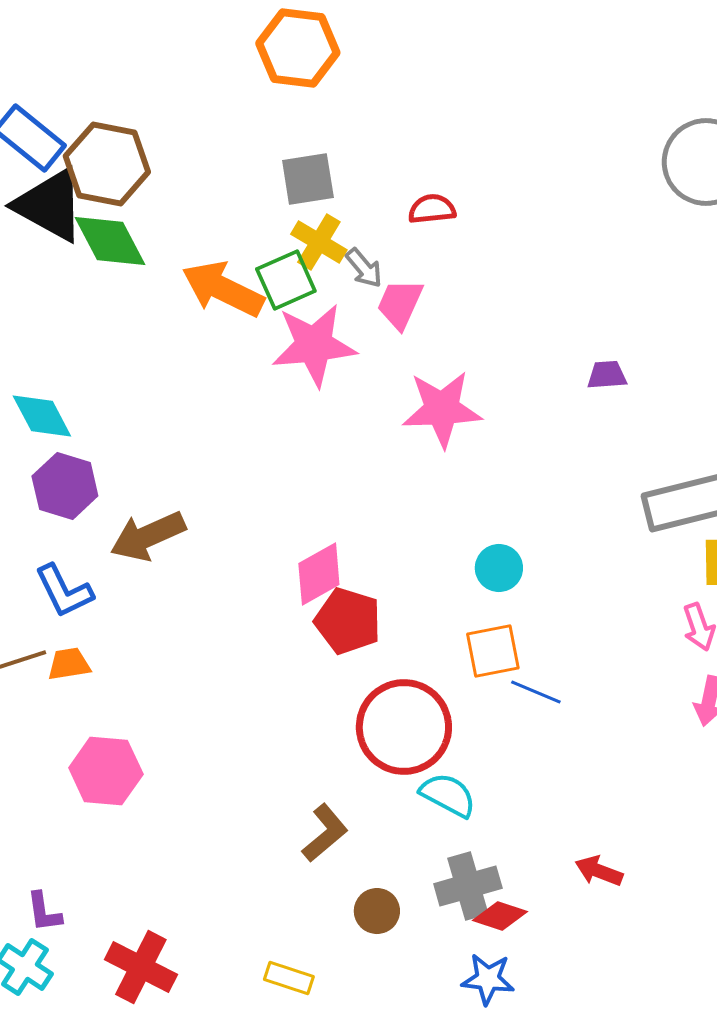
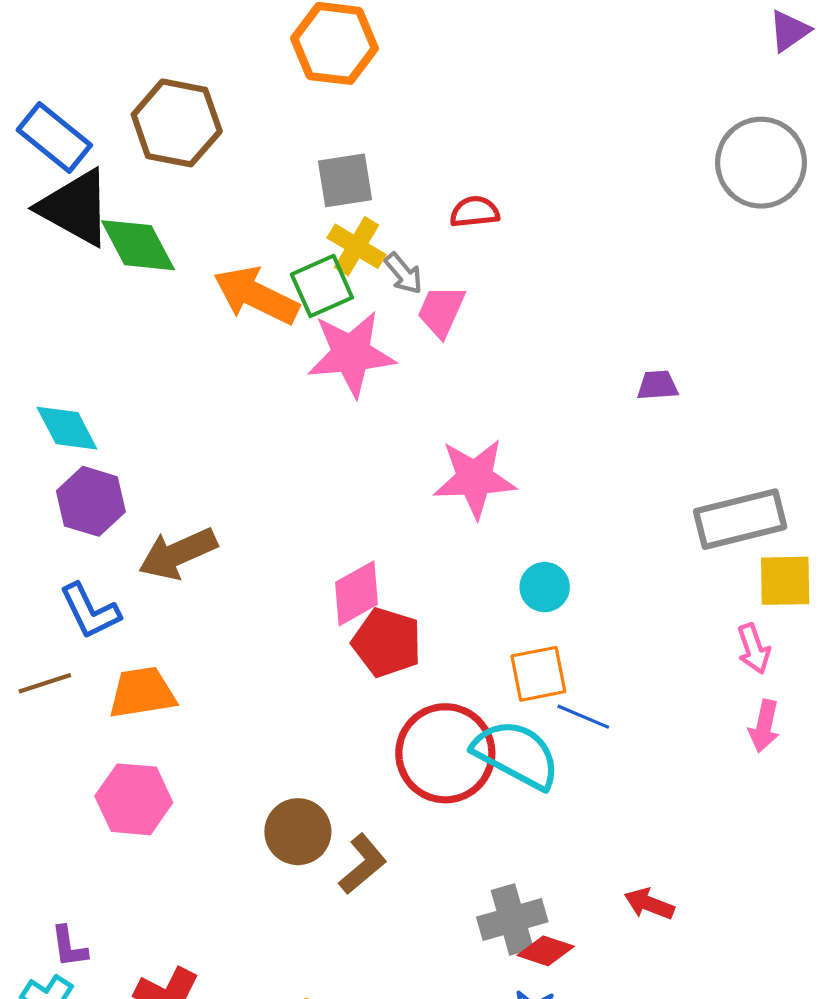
brown hexagon: (107, 164) -> (177, 123), moved
pink star: (442, 409) -> (475, 478), moved
orange trapezoid: (69, 664) -> (142, 693), moved, size x1.5
cyan semicircle: (448, 795) -> (516, 754), moved, size x1.5
brown circle: (377, 911) -> (298, 832), moved, size x1.4

